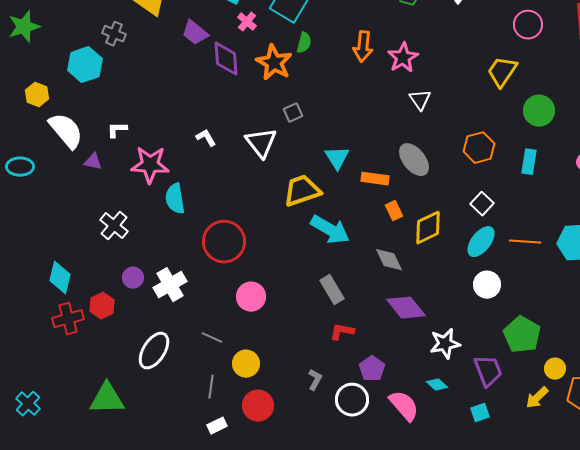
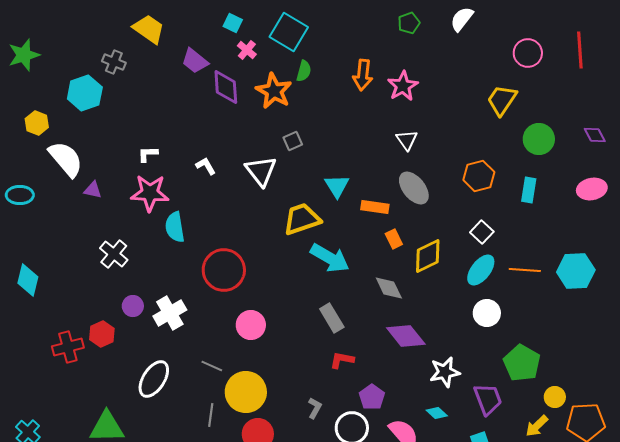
white triangle: (420, 100) -> (407, 140), moved
white L-shape: (117, 130) -> (148, 154), moved
cyan diamond: (60, 278) -> (28, 280), moved
yellow circle: (246, 364) -> (246, 392), size x1.5

